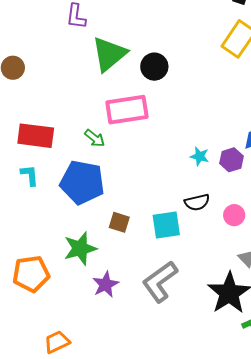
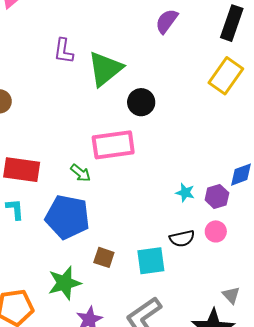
green triangle: (109, 54) -> (105, 69), moved
pink circle: (234, 215) -> (216, 231), moved

